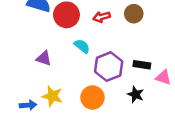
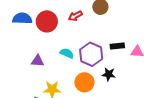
cyan semicircle: (82, 46) -> (67, 53), moved
black star: (136, 94) -> (109, 74), moved

